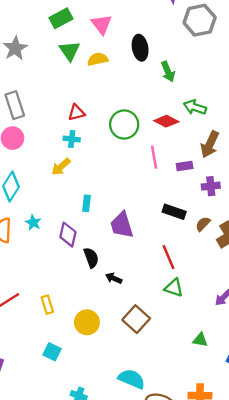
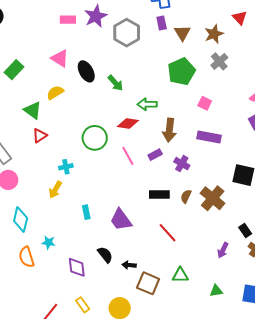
pink triangle: (101, 24) -> (60, 58), moved
green triangle: (69, 51) -> (33, 110), moved
red triangle: (76, 113) -> (40, 135), moved
cyan cross: (72, 139) -> (66, 167), moved
purple cross: (211, 186) -> (182, 164), turned -35
purple diamond: (68, 235) -> (77, 267), moved
green triangle: (174, 288) -> (180, 275), moved
brown square: (136, 319) -> (148, 283), moved

